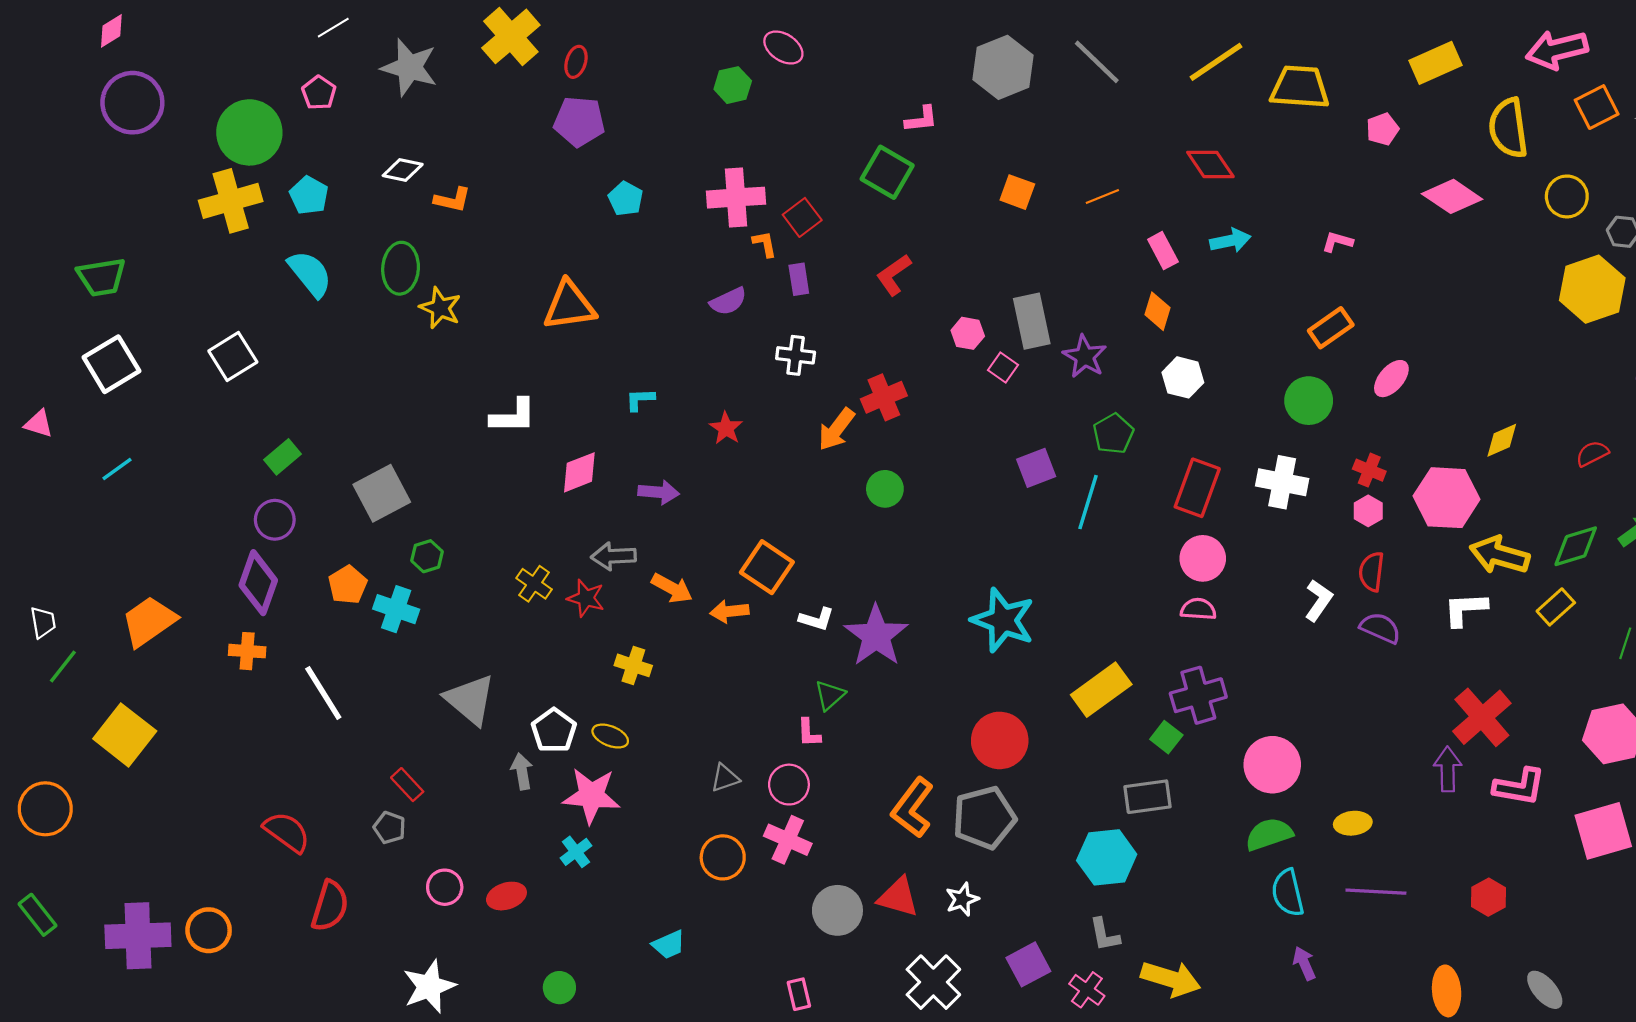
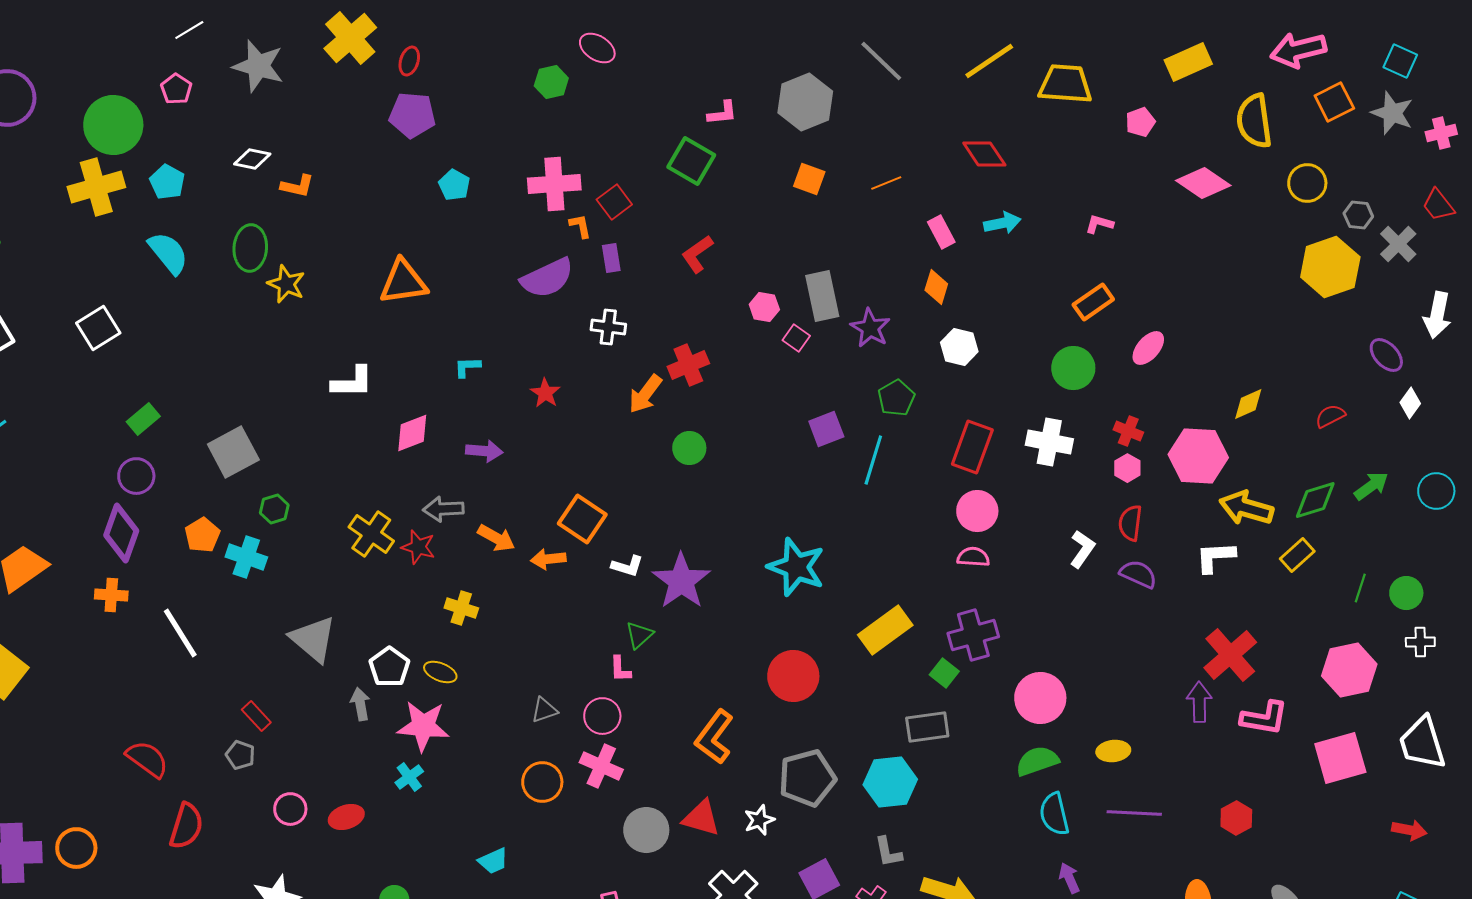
gray hexagon: (1003, 67) -> (805, 102), moved
purple semicircle: (728, 301) -> (547, 278), size x1.6
yellow cross: (534, 584) -> (371, 534), size x1.4
gray pentagon: (984, 818) -> (807, 778), moved

